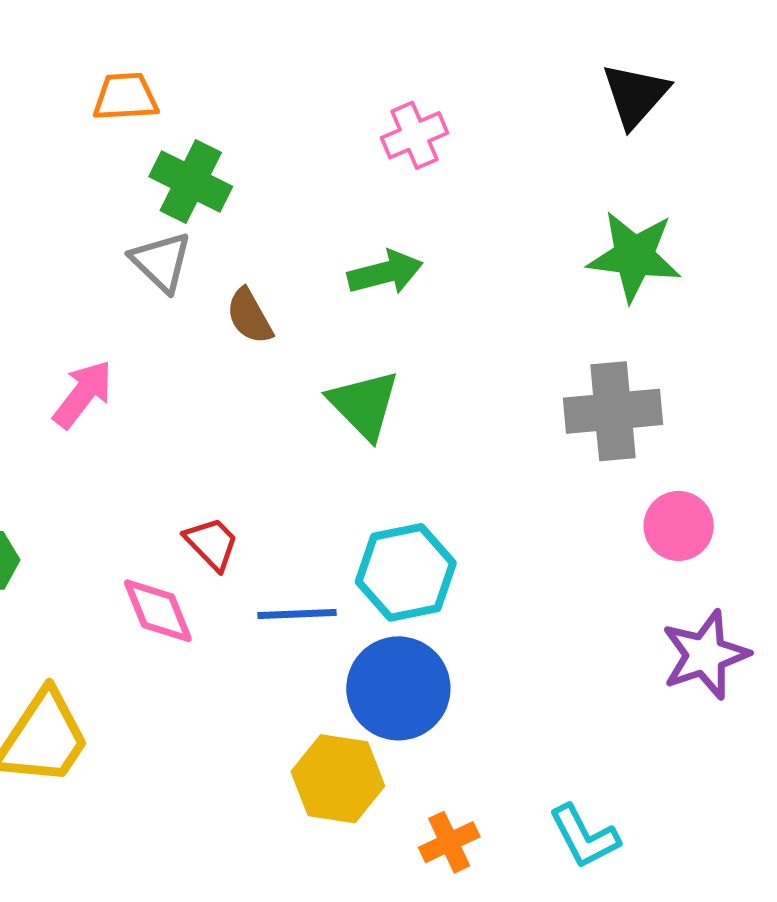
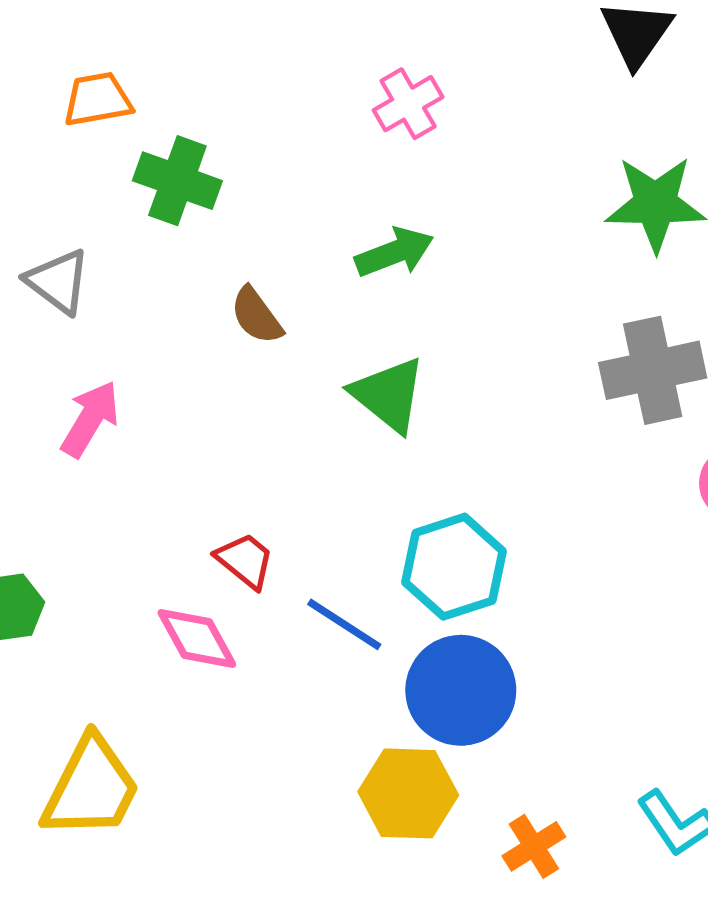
gray triangle: (161, 262) -> (58, 281), moved
blue line: (297, 614) -> (344, 624), turned 42

